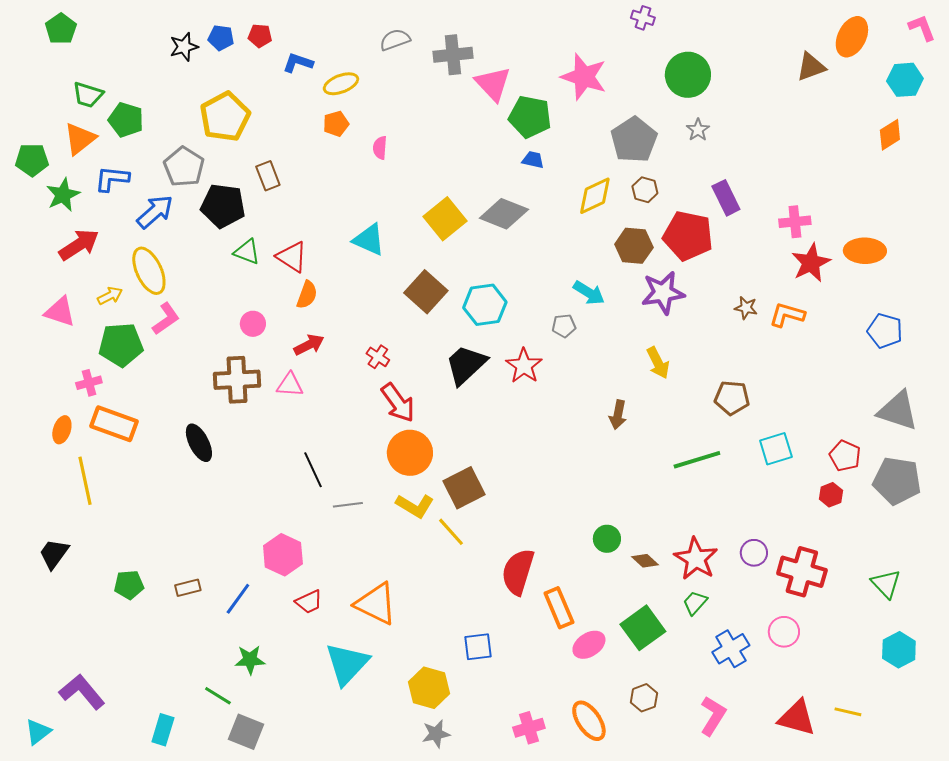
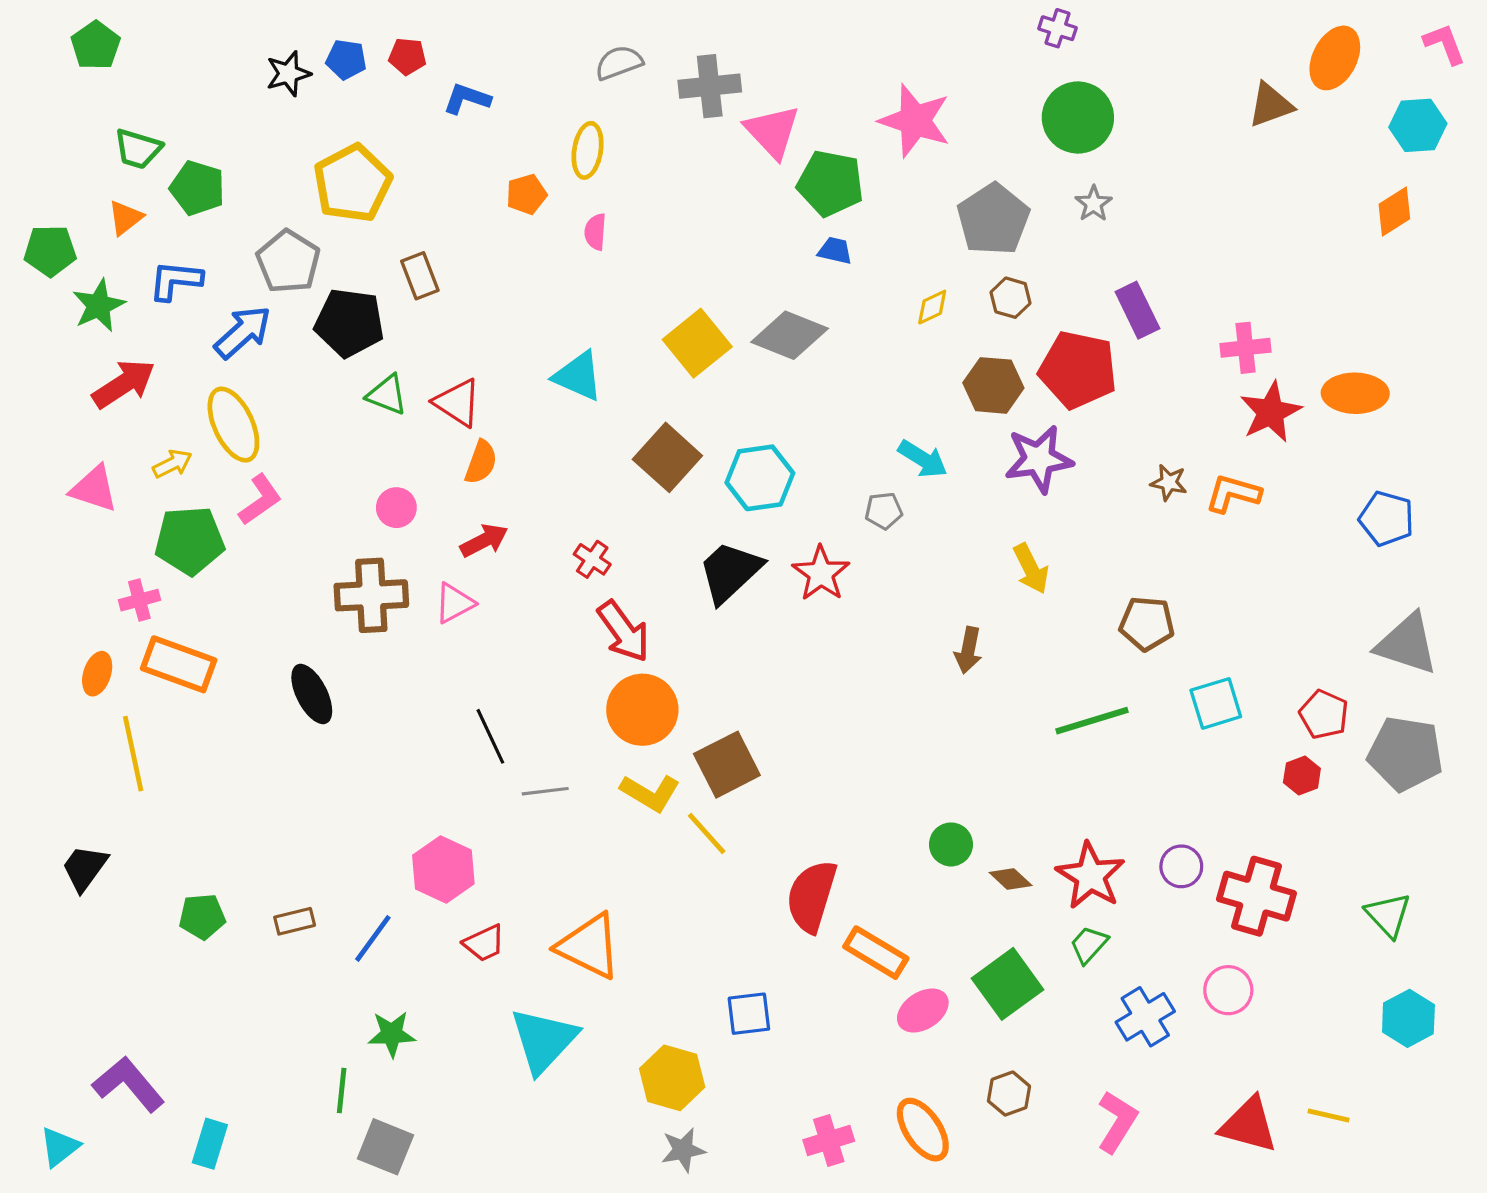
purple cross: (643, 18) -> (1058, 28), moved
yellow ellipse: (341, 84) -> (588, 150), moved, turned -60
orange triangle: (80, 139) -> (125, 218), size x0.7
yellow diamond: (595, 196) -> (932, 307), size x0.6
pink triangle: (290, 385) -> (454, 603), turned -32
orange rectangle: (559, 608) -> (876, 953), turned -36
green line: (218, 696) -> (342, 1090), turned 64
cyan rectangle: (163, 730) -> (210, 1144), moved

